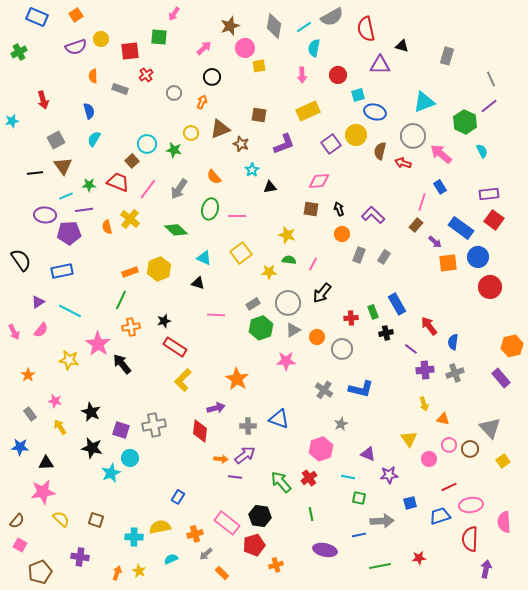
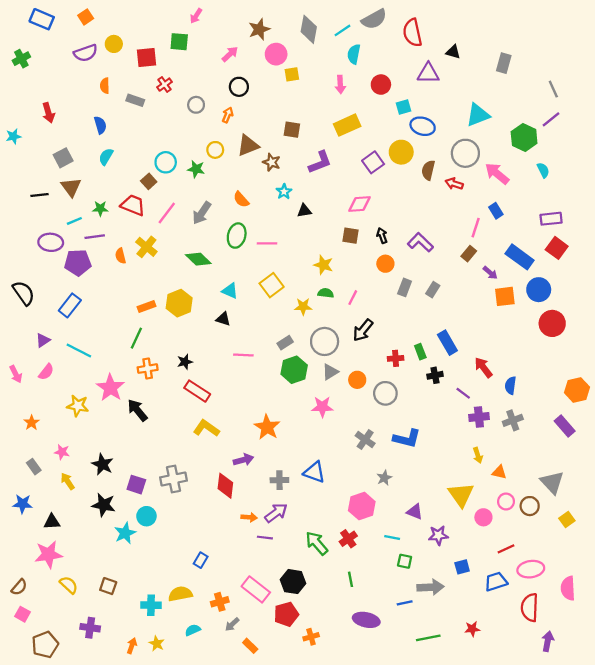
blue rectangle: (62, 271) -> (70, 305), turned -40
yellow L-shape: (183, 380) -> (206, 428), turned 80
yellow triangle: (409, 439) -> (461, 495), size x1.4

